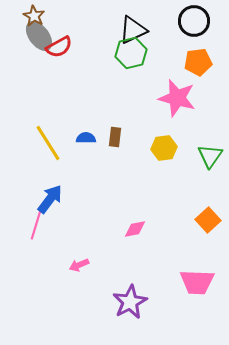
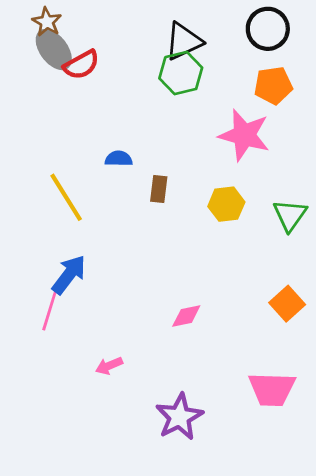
blue semicircle: (86, 138) -> (119, 159), moved

